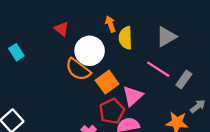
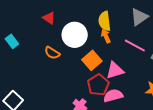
orange arrow: (110, 24) -> (106, 36), moved
orange semicircle: (78, 69) -> (52, 53), moved, size x0.7
pink triangle: (133, 96) -> (115, 70), turned 30

